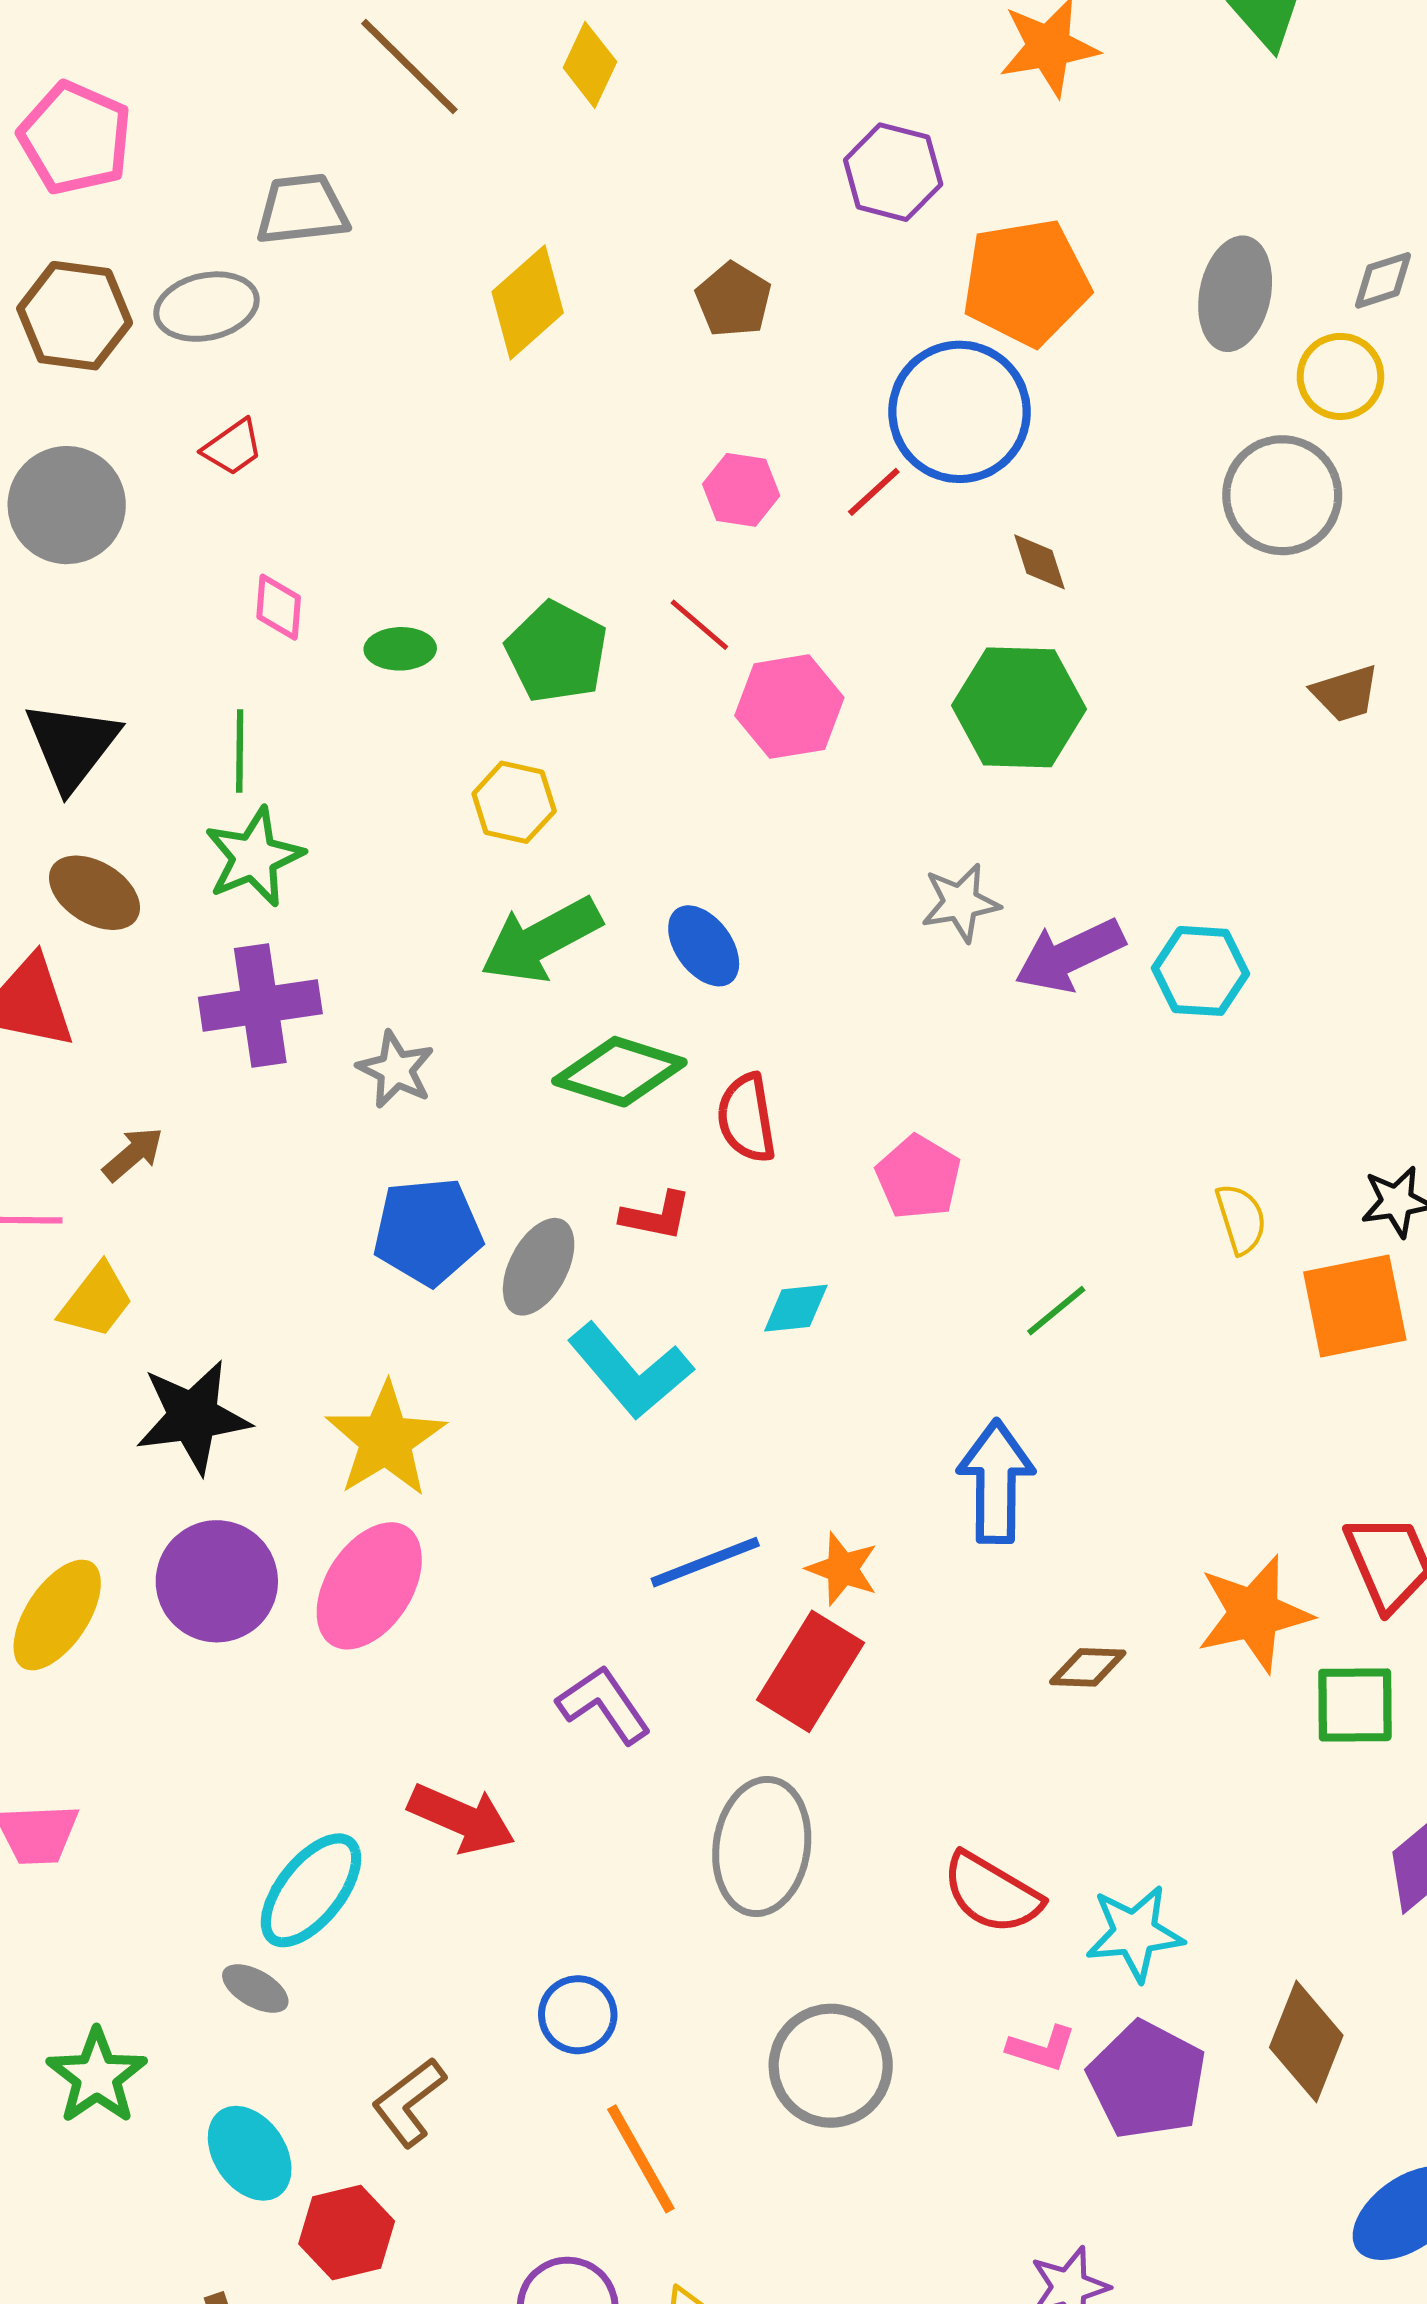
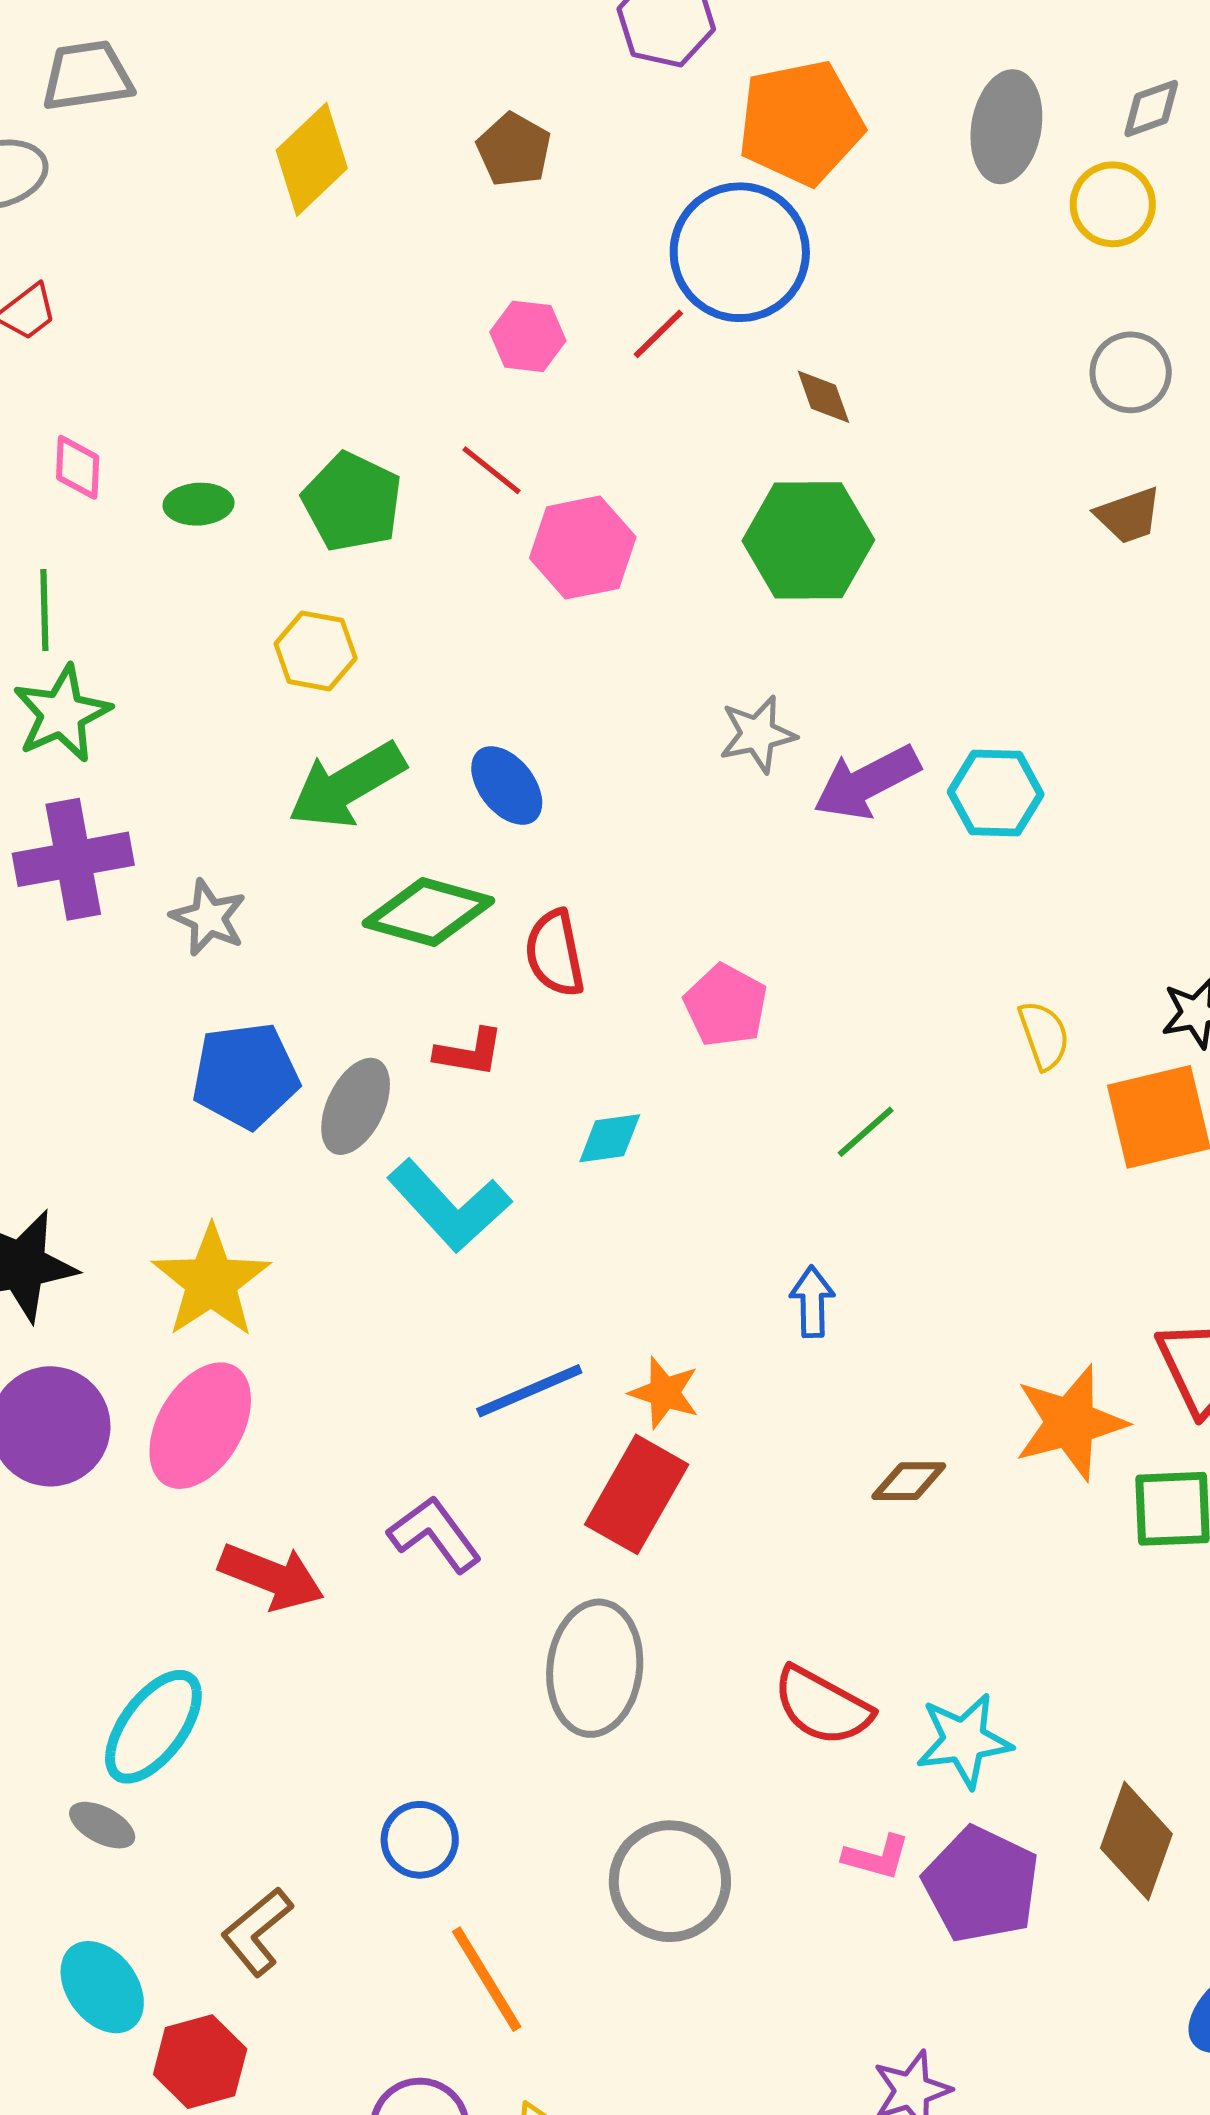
gray circle: (1282, 495) -> (1131, 372), moved, size x0.7
blue arrow: (996, 1482) -> (812, 1302), size x0.6
red arrow: (462, 1819) -> (271, 1577), moved

